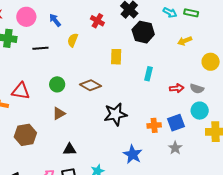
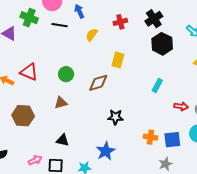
red cross: (97, 21) -> (120, 22), turned 32
black line: (40, 48) -> (60, 25), moved
yellow rectangle: (116, 57) -> (118, 60), moved
brown diamond: (91, 85) -> (98, 83), turned -60
black star: (115, 114) -> (115, 117), size x0.7
blue star: (133, 154) -> (106, 151), moved

